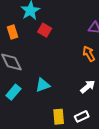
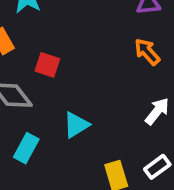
red square: (45, 30) -> (47, 65), moved

